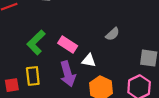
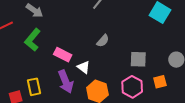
green L-shape: (36, 42) -> (33, 40), moved
white triangle: (89, 60) -> (84, 67), turned 32

